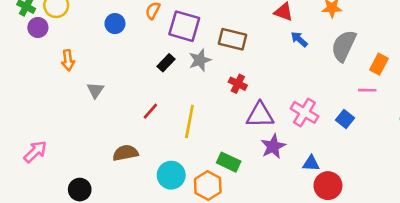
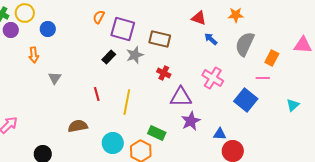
blue circle: (115, 24) -> (48, 29), moved
red line: (150, 111) -> (97, 94), turned -56
pink cross: (304, 112) -> (213, 78), moved
blue square: (345, 119) -> (246, 100), size x1.6

